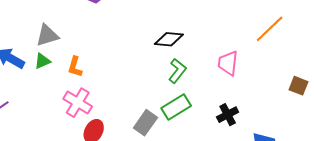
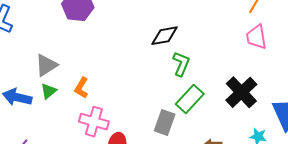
pink trapezoid: (228, 63) -> (256, 37), moved
orange L-shape: (75, 67) -> (81, 88), turned 30
black cross: (228, 115) -> (241, 92), size x1.5

